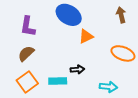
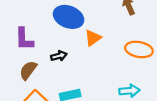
black arrow: (77, 70) -> (59, 56), moved

